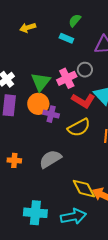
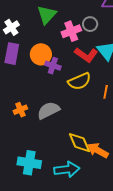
green triangle: (41, 82) -> (47, 15), moved
orange cross: (14, 160) -> (20, 110), moved, turned -32

